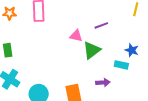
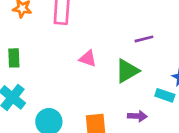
pink triangle: (76, 36) -> (88, 59), moved

